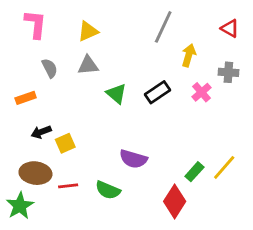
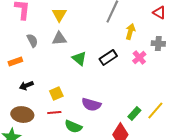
yellow triangle: (88, 31) -> (59, 15), turned -35
yellow square: (65, 143) -> (56, 94), moved
red line: (68, 186) -> (54, 113), moved

